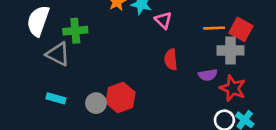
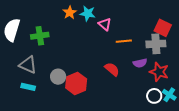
orange line: (214, 28) -> (124, 41), moved
gray triangle: (58, 54) -> (28, 65), moved
red semicircle: (171, 60) -> (112, 69), moved, turned 140
gray circle: (96, 103) -> (58, 77), moved

